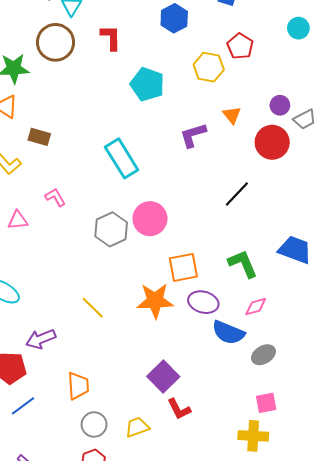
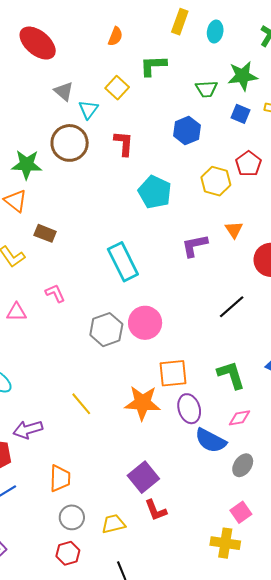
purple ellipse: (203, 302) -> (189, 409), turned 52
gray ellipse: (263, 355) -> (243, 465), turned -30
pink square: (266, 403) -> (241, 512), turned -30

